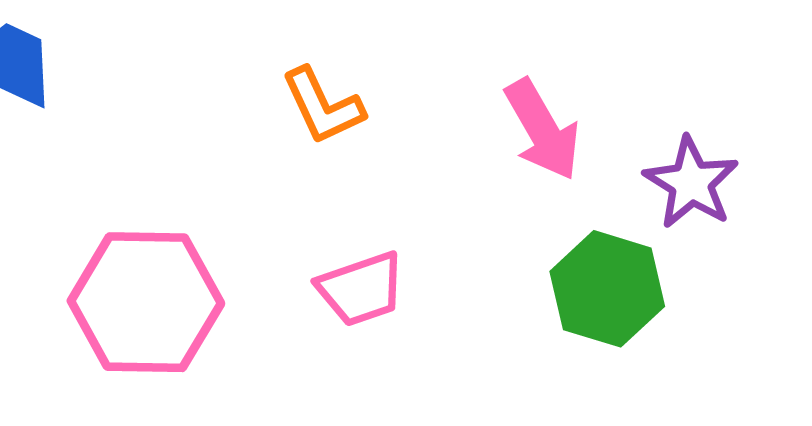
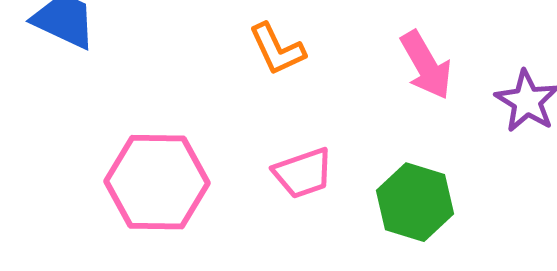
green hexagon: (607, 289) -> (415, 202), moved

